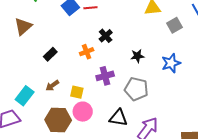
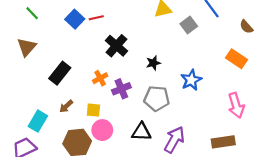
black cross: (106, 36) -> (116, 46), size x1.5
orange cross: (87, 52) -> (100, 78), moved
black rectangle: (50, 54) -> (60, 73), size x1.5
blue star: (171, 63) -> (191, 80), moved

